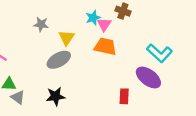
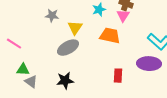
pink triangle: (104, 24) -> (123, 16), moved
purple ellipse: (148, 77) -> (149, 64), turned -35
red rectangle: (124, 96) -> (118, 76), moved

